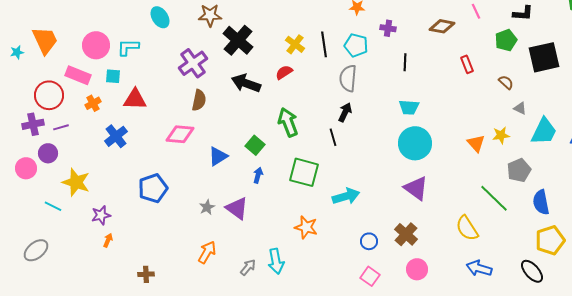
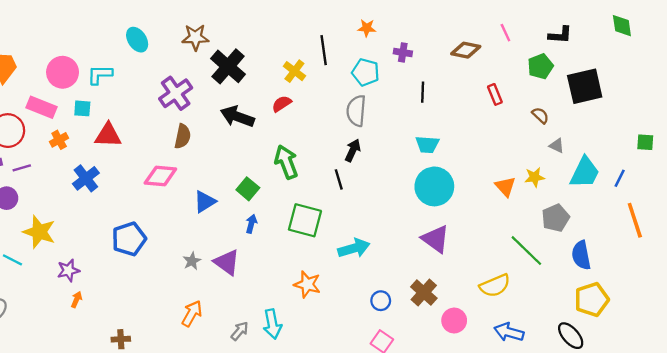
black line: (324, 44) -> (324, 50), moved
yellow semicircle: (467, 228) -> (495, 286), turned -80
pink circle: (417, 269) -> (454, 321), moved

